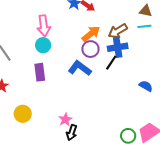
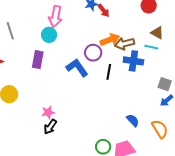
orange arrow: (91, 34) -> (110, 40), moved
blue cross: (118, 47) -> (133, 61), moved
black line: (111, 63) -> (109, 72), turned -42
blue semicircle: (146, 86) -> (133, 120), moved

